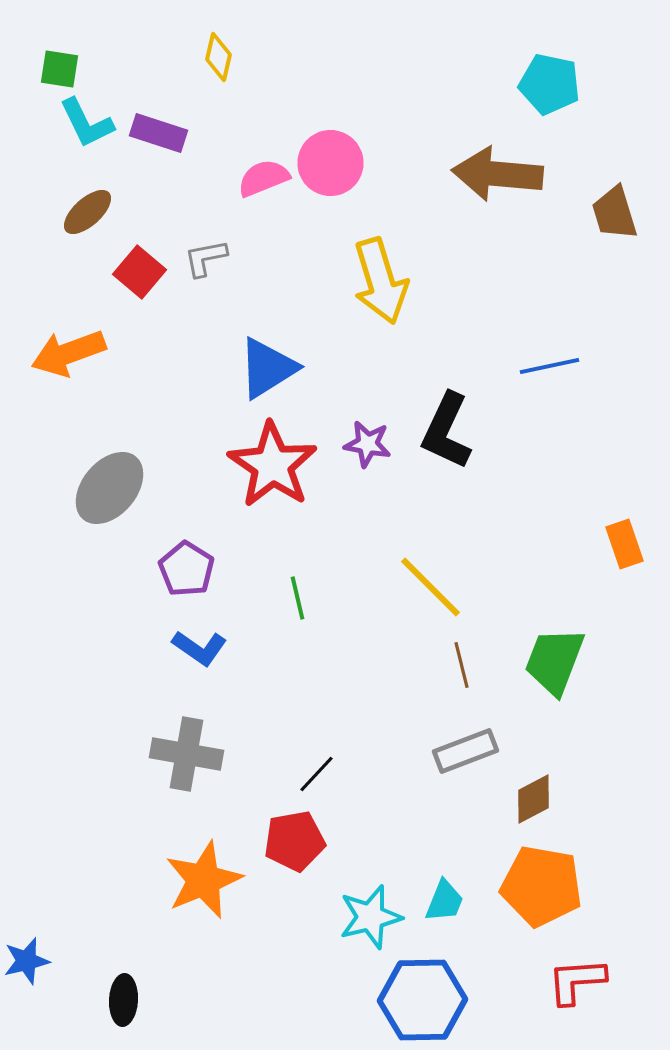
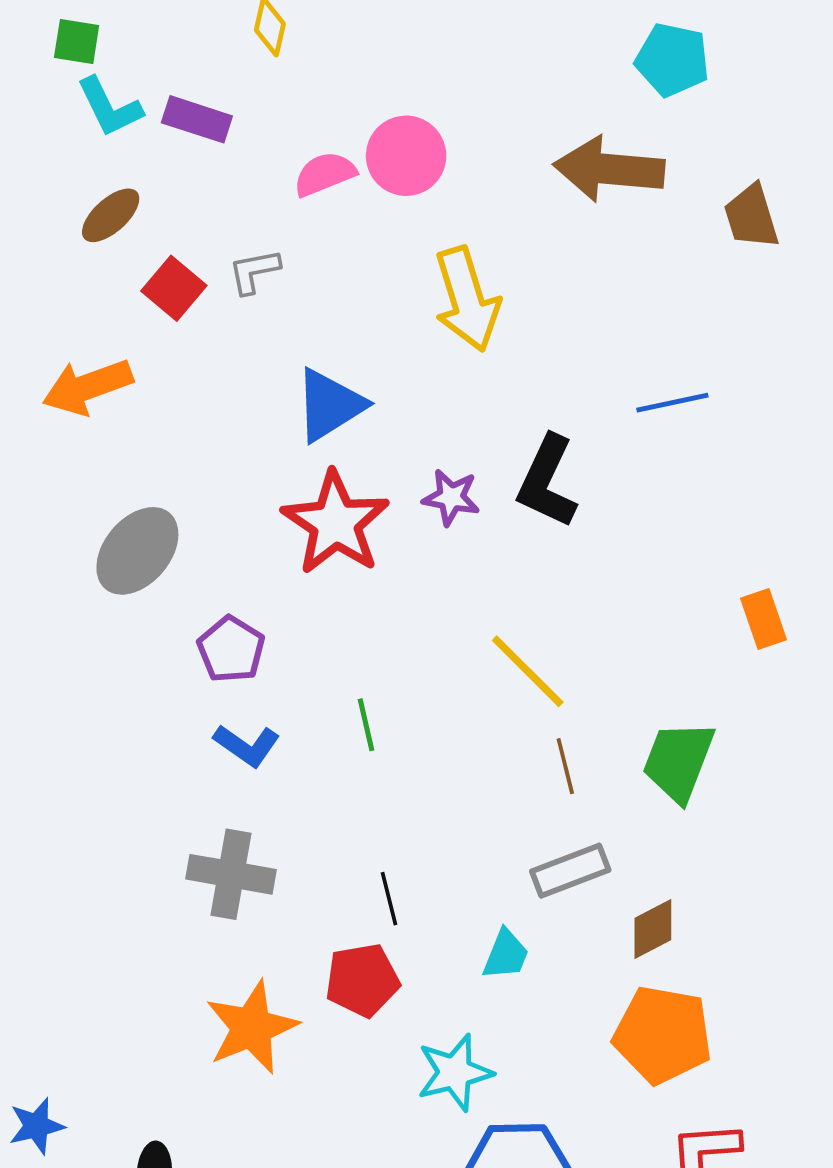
green line: (298, 598) -> (366, 725), moved
black line: (316, 774) -> (389, 899), turned -57
cyan trapezoid: (444, 901) -> (506, 955), moved

